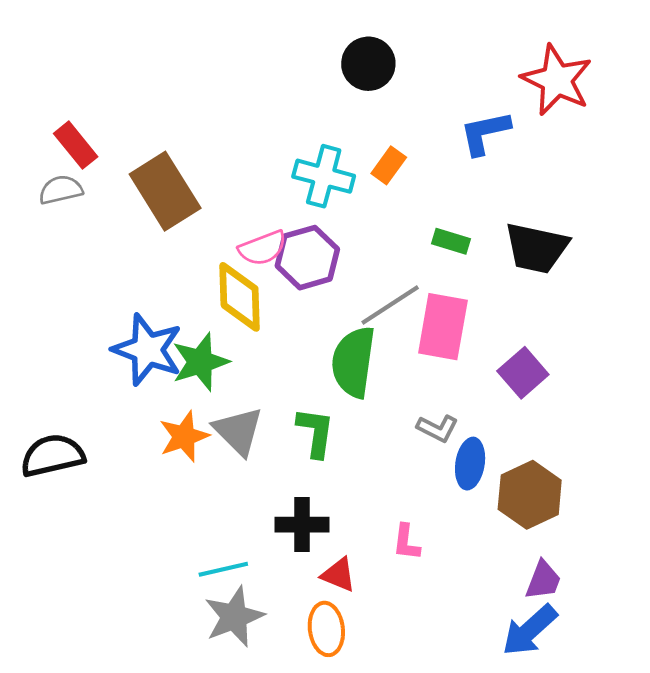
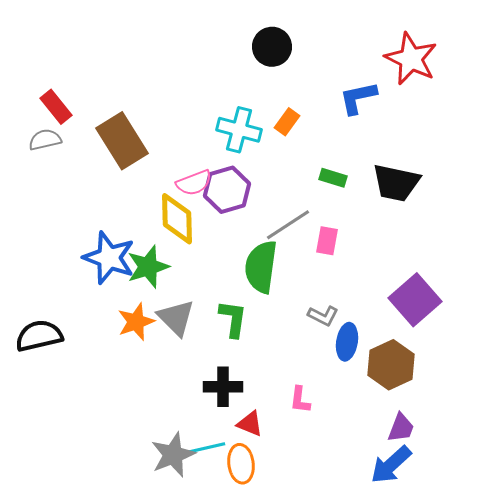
pink rectangle: (443, 327) -> (327, 241), size x0.6
purple square: (523, 373) -> (415, 300), moved, size x1.4
cyan line: (223, 569) -> (207, 448), moved

